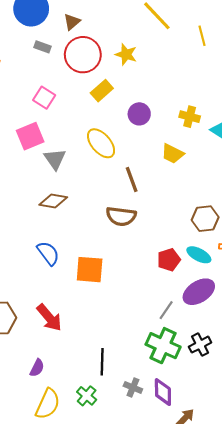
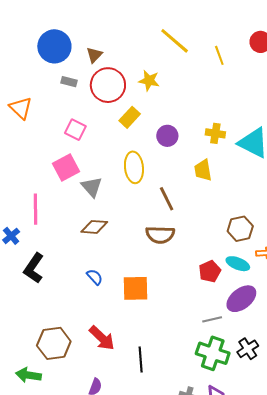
yellow ellipse: (101, 143) -> (134, 167), turned 40
yellow trapezoid: (173, 154) -> (203, 170), turned 60
blue semicircle: (48, 253) -> (95, 277), size x0.7
gray line: (166, 310) -> (212, 319), turned 48
black line: (102, 362) -> (141, 359), moved

